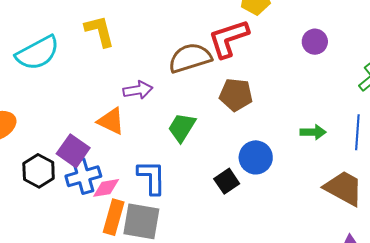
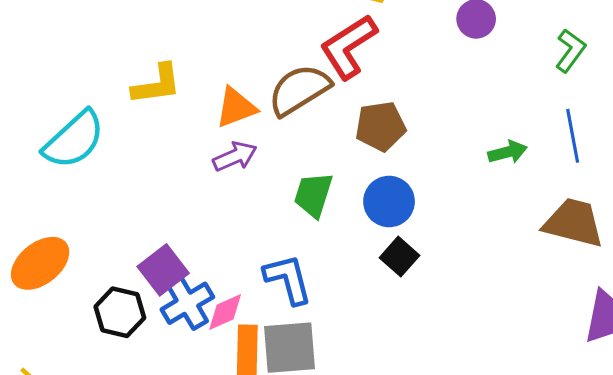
yellow L-shape: (100, 31) -> (157, 84), turned 111
orange triangle: (111, 121) -> (236, 107), moved, turned -32
purple square: (73, 151) -> (163, 270), turned 32
blue circle: (256, 157) -> (389, 202), moved

